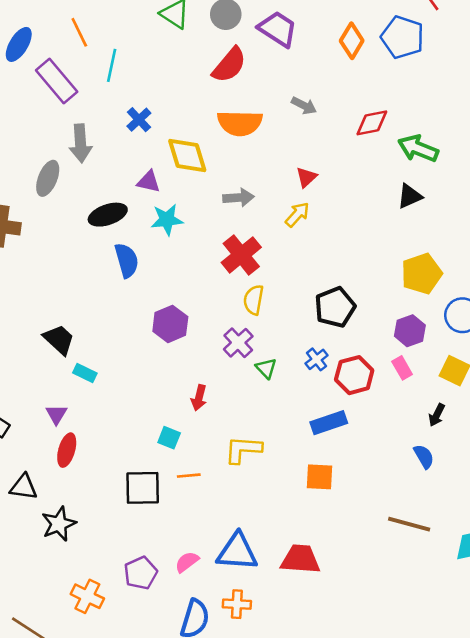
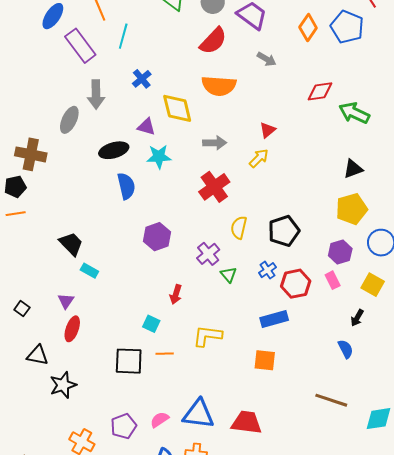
gray arrow: (304, 105) -> (266, 59), moved
black triangle: (410, 196) -> (353, 169), moved
yellow semicircle: (254, 300) -> (239, 227), moved

